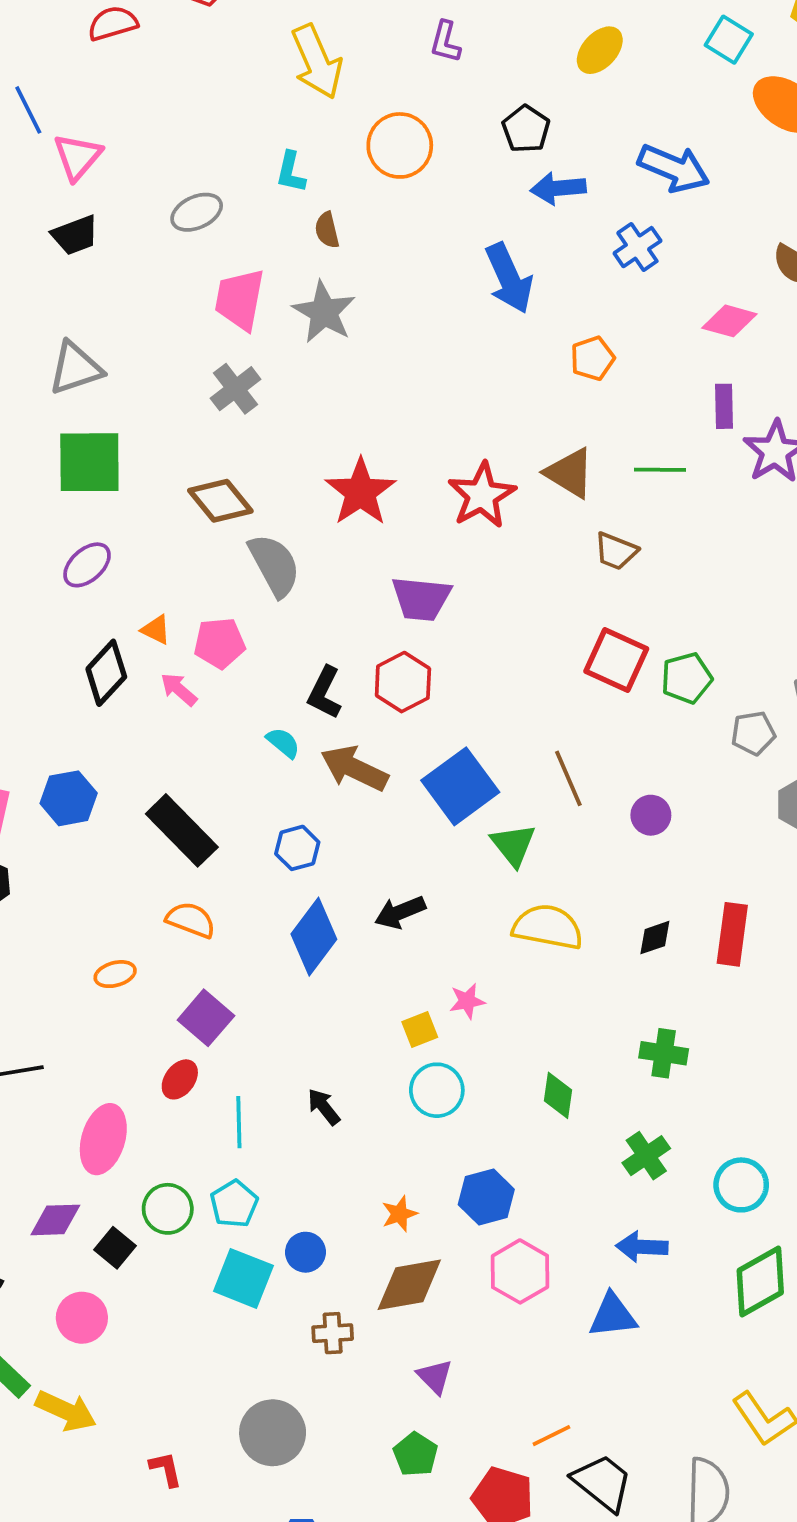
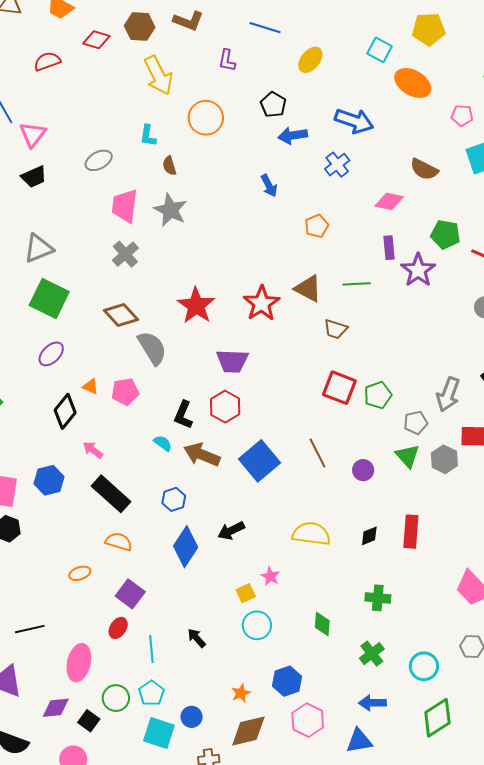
blue arrow: (509, 278) -> (269, 186), size x0.6
green square: (89, 462) -> (49, 299), turned 30
pink arrow: (179, 689) -> (93, 450), moved
green triangle: (513, 845) -> (408, 456), moved
pink star: (467, 1001) -> (270, 576), turned -30

